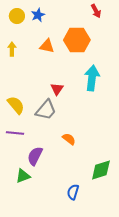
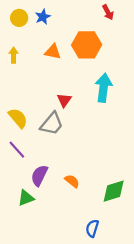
purple line: (15, 133) -> (17, 150), turned 42
orange semicircle: (69, 139) -> (72, 181), moved
blue semicircle: (73, 192) -> (92, 228), moved

